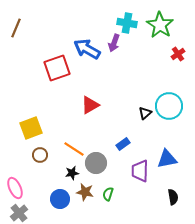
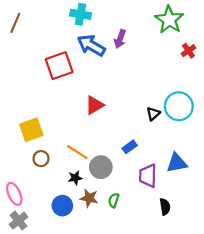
cyan cross: (127, 23) -> (81, 14), moved
black semicircle: (173, 197) -> (165, 207), moved

